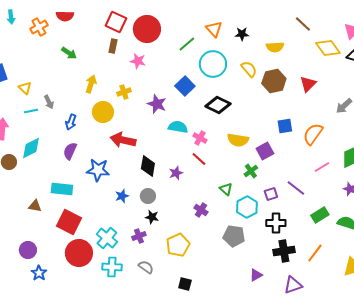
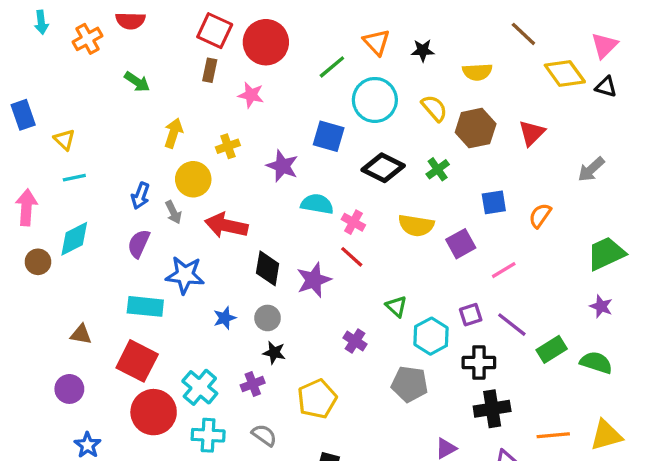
blue square: (185, 86) -> (329, 136), turned -30
gray arrow: (49, 102) -> (173, 212), moved
orange semicircle: (313, 134) -> (540, 216), size x0.7
pink line: (322, 167) -> (504, 270), moved
green cross: (251, 171) -> (438, 169), moved
purple star: (176, 173) -> (314, 280), size x1.5
purple line: (296, 188) -> (512, 325), moved
cyan rectangle: (62, 189) -> (145, 306), moved
purple circle: (28, 250) -> (69, 389), moved
orange line: (315, 253) -> (553, 435), moved, turned 48

